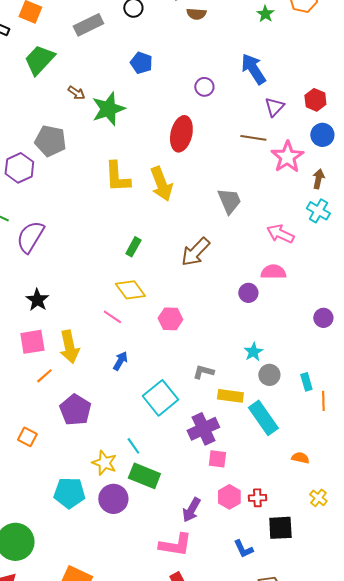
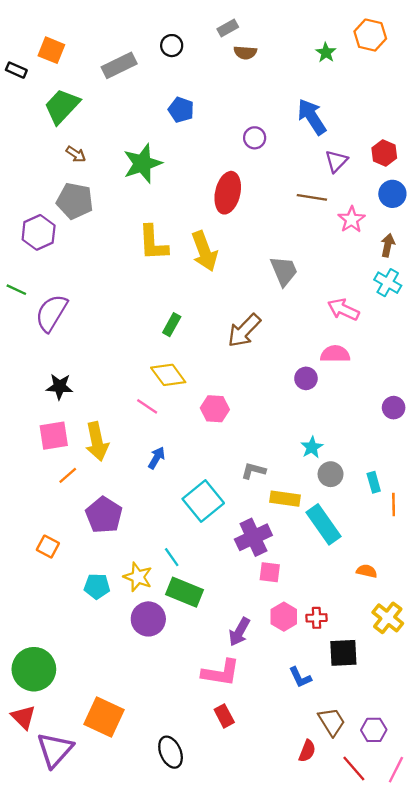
brown arrow: (76, 93) -> (76, 154), moved
pink star: (287, 157) -> (352, 220), size x0.7
black star: (37, 300) -> (60, 387), turned -30
cyan pentagon: (69, 493) -> (97, 586), moved, size x0.7
yellow cross: (318, 498) -> (388, 618), size x1.5

